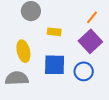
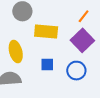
yellow rectangle: (54, 32) -> (46, 31), size x1.6
blue square: (55, 65) -> (47, 64), size x0.6

